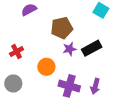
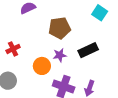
purple star: (70, 49) -> (60, 55), moved

